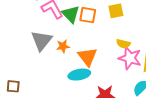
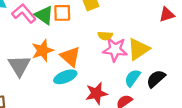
gray triangle: (42, 40) -> (19, 66), moved
orange star: (63, 46) -> (43, 50), size x1.5

